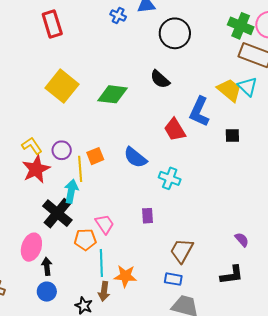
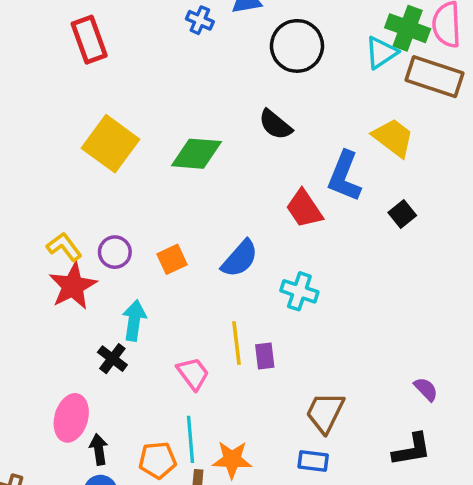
cyan triangle: (248, 87) -> (381, 53), moved, turned 45
black square: (232, 136) -> (402, 214), turned -35
blue semicircle: (135, 157) -> (240, 259), turned -85
yellow line: (80, 169) -> (236, 343), moved
black cross: (57, 213) -> (112, 359), size x0.6
orange pentagon: (85, 240) -> (158, 460), moved

